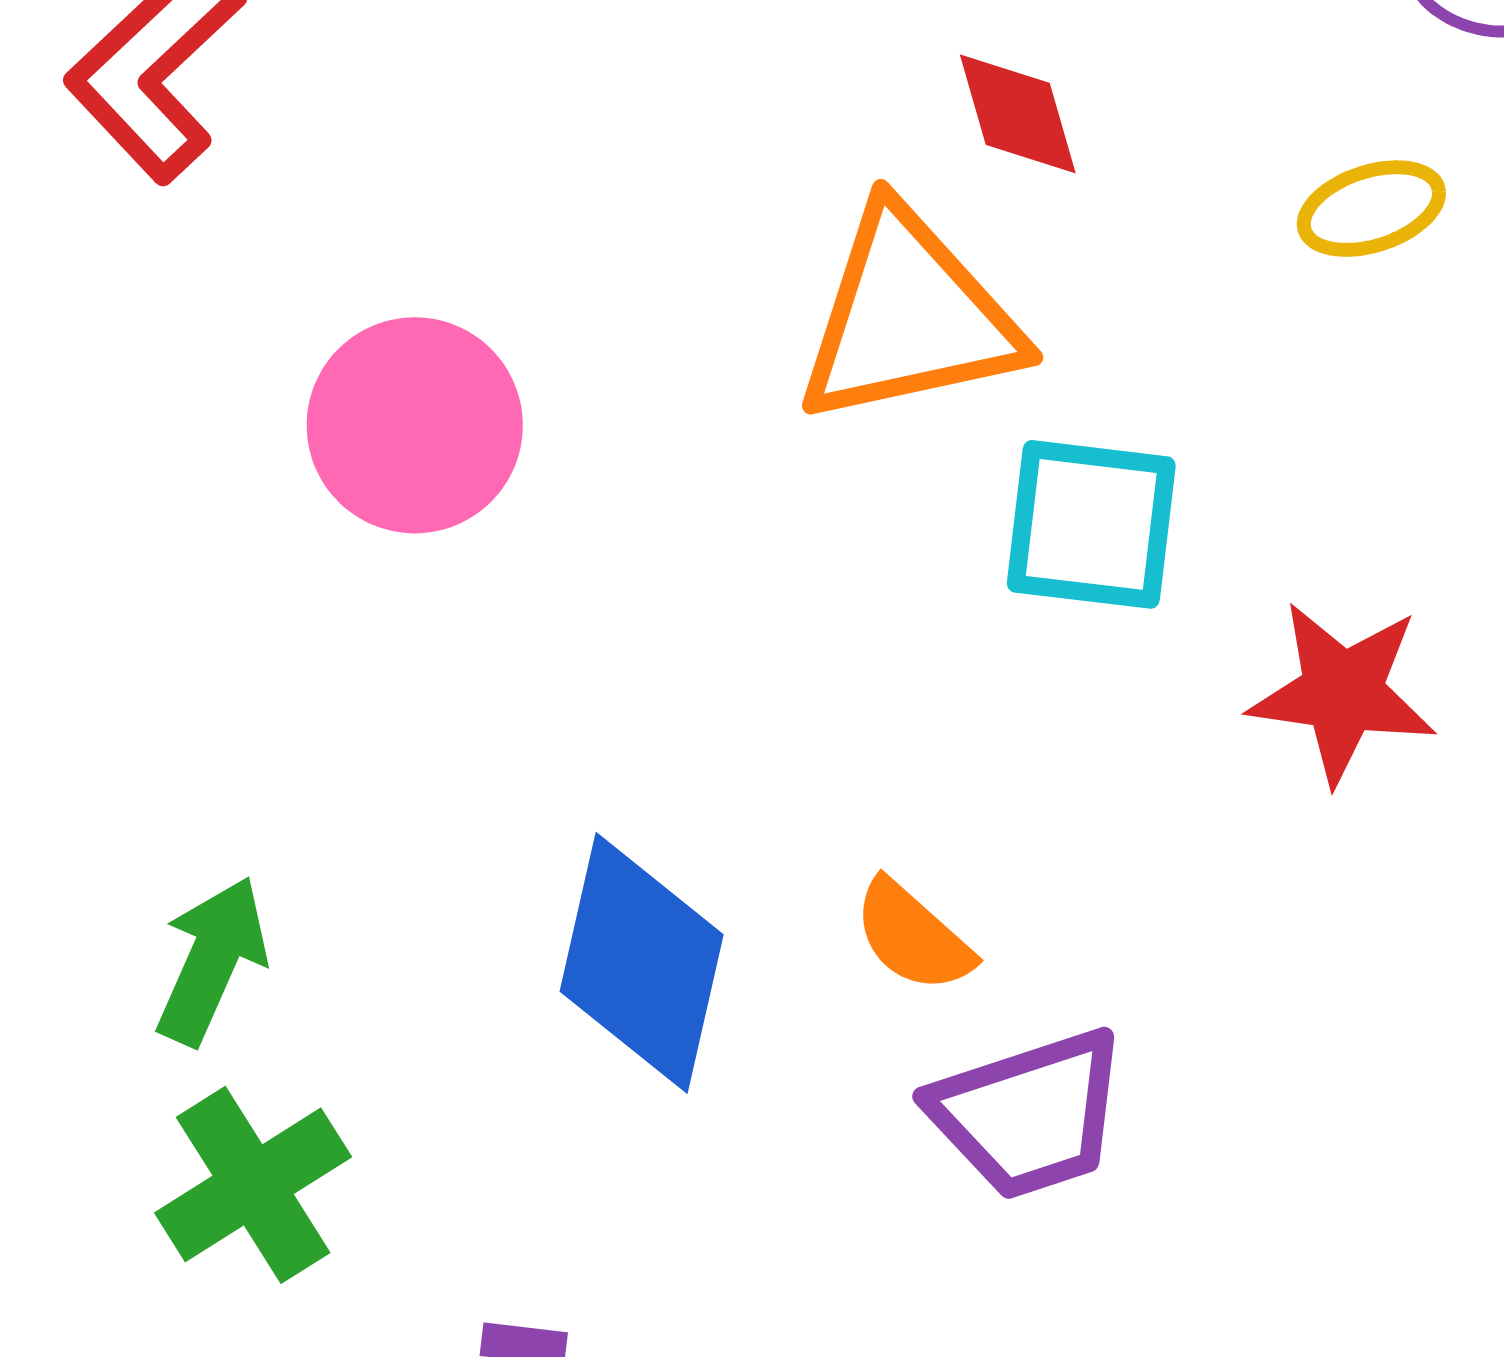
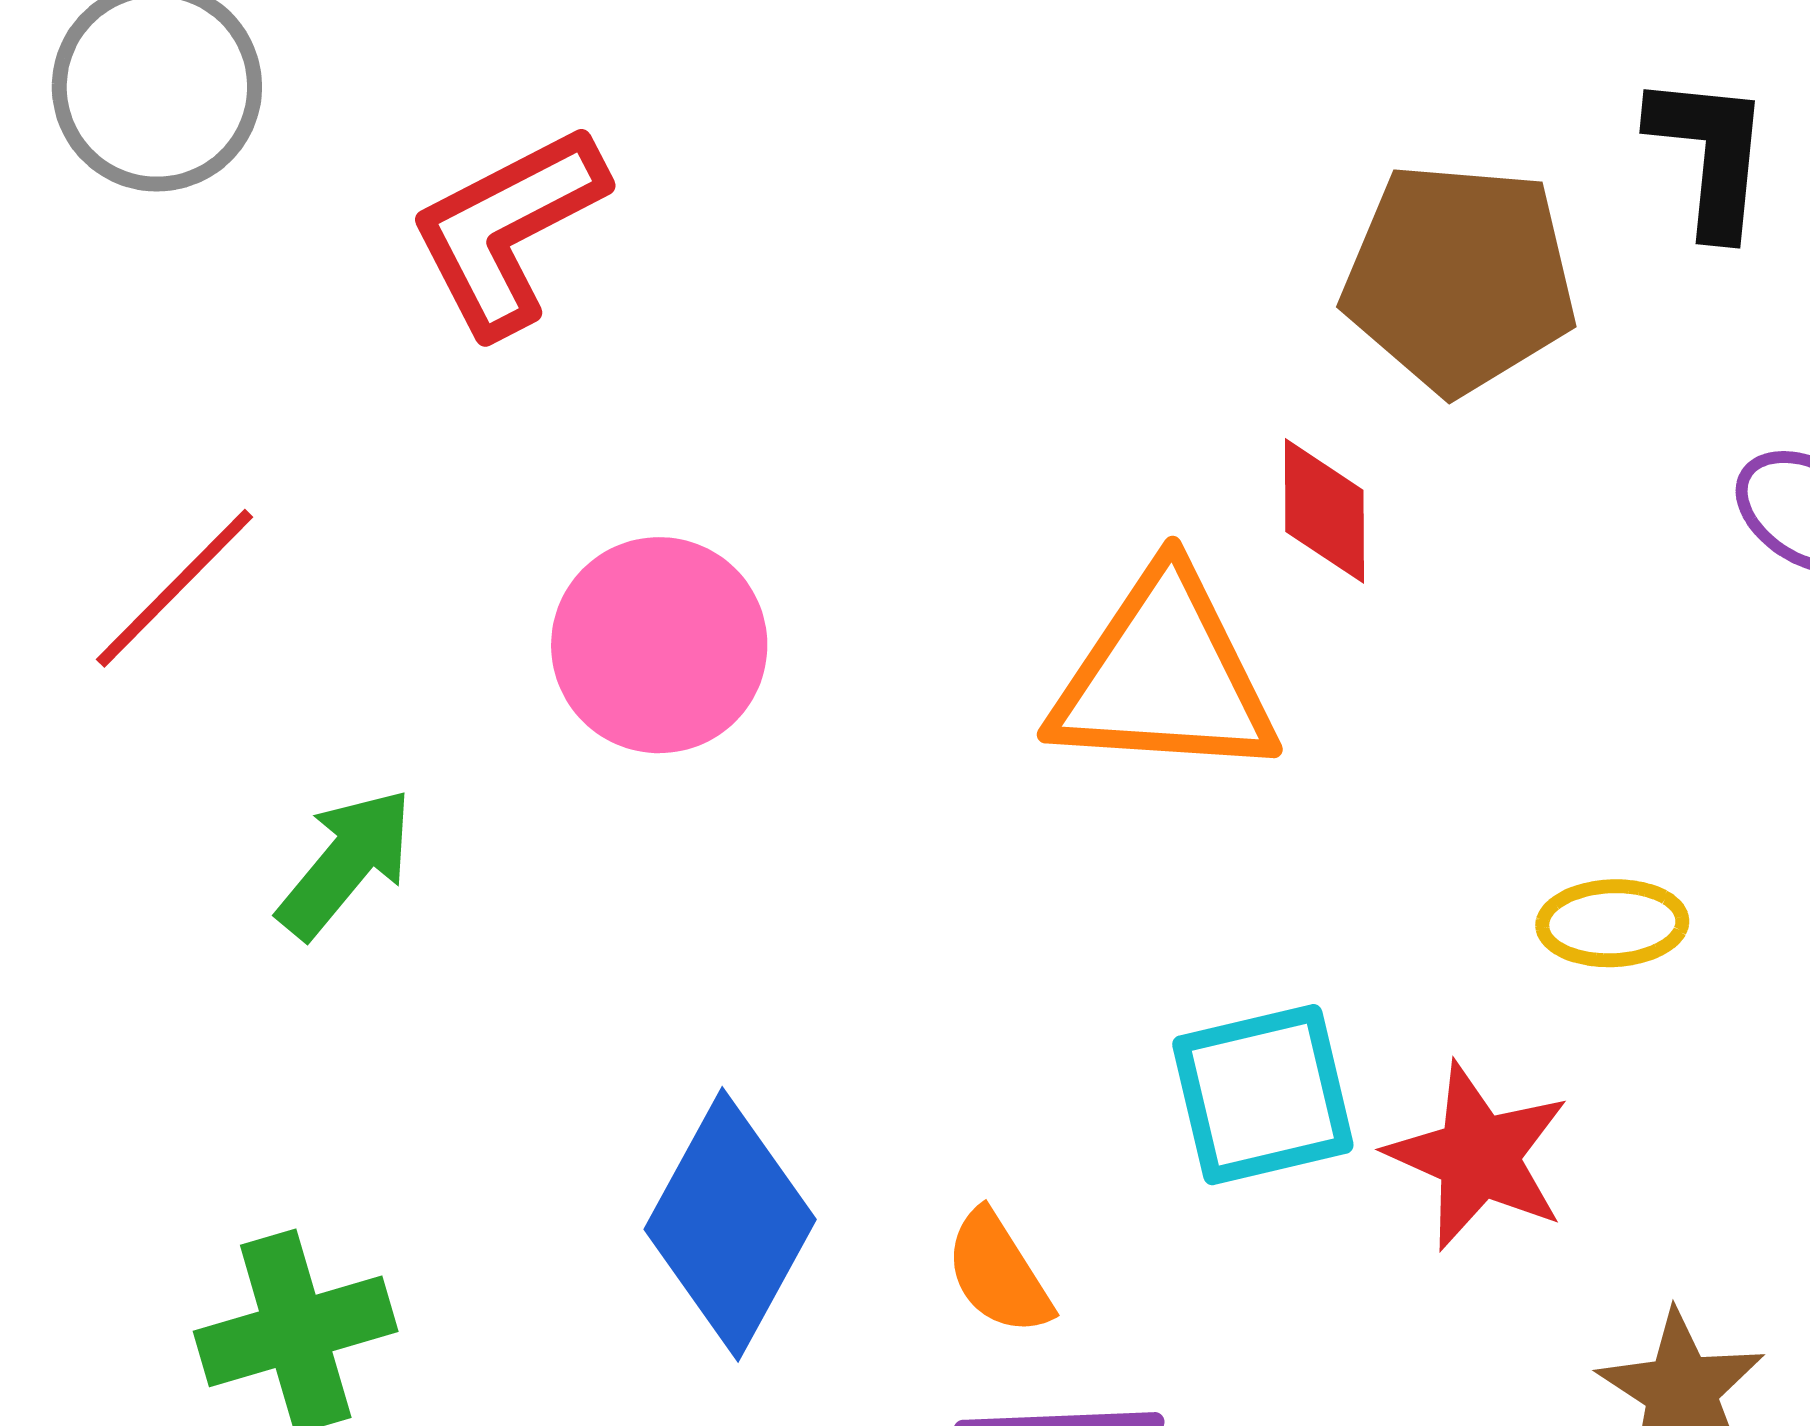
yellow ellipse: (1371, 209) -> (1612, 923), moved
cyan square: (1091, 524) -> (1263, 1095), moved, turned -36
green arrow: (212, 961) -> (346, 863), moved

